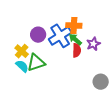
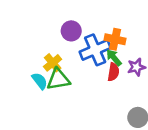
purple circle: (38, 35) -> (71, 31), moved
yellow cross: (22, 51) -> (53, 63), moved

